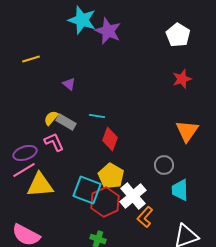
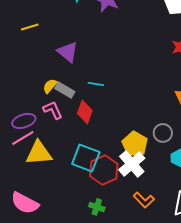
purple triangle: (69, 84) -> (68, 52), size x1.6
red diamond: (110, 139) -> (85, 112), moved
yellow pentagon: (111, 176) -> (135, 144), moved
orange L-shape: (145, 217) -> (144, 200), moved, turned -85

